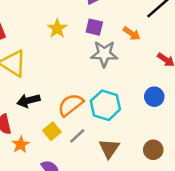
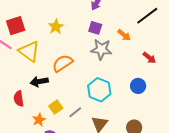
yellow star: (57, 28) -> (56, 27), moved
orange semicircle: (71, 105) -> (62, 63), moved
orange star: (21, 145) -> (39, 120), moved

